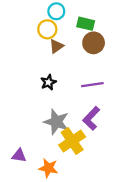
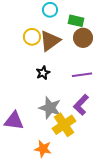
yellow circle: (47, 29) -> (32, 37), moved
brown triangle: (56, 46) -> (50, 41), size x1.6
purple triangle: (19, 156) -> (14, 121), moved, size x1.5

